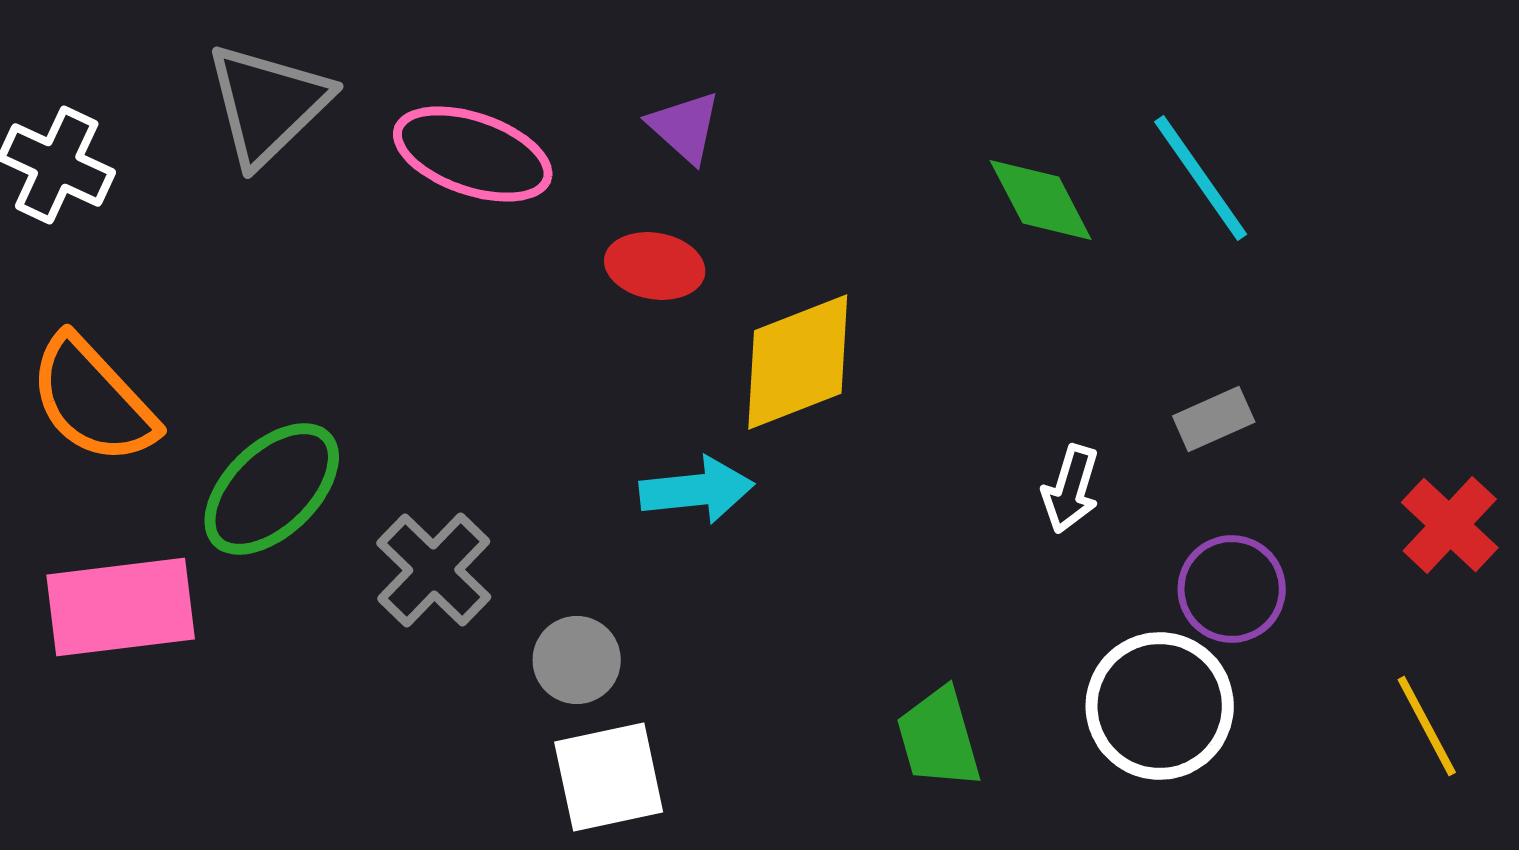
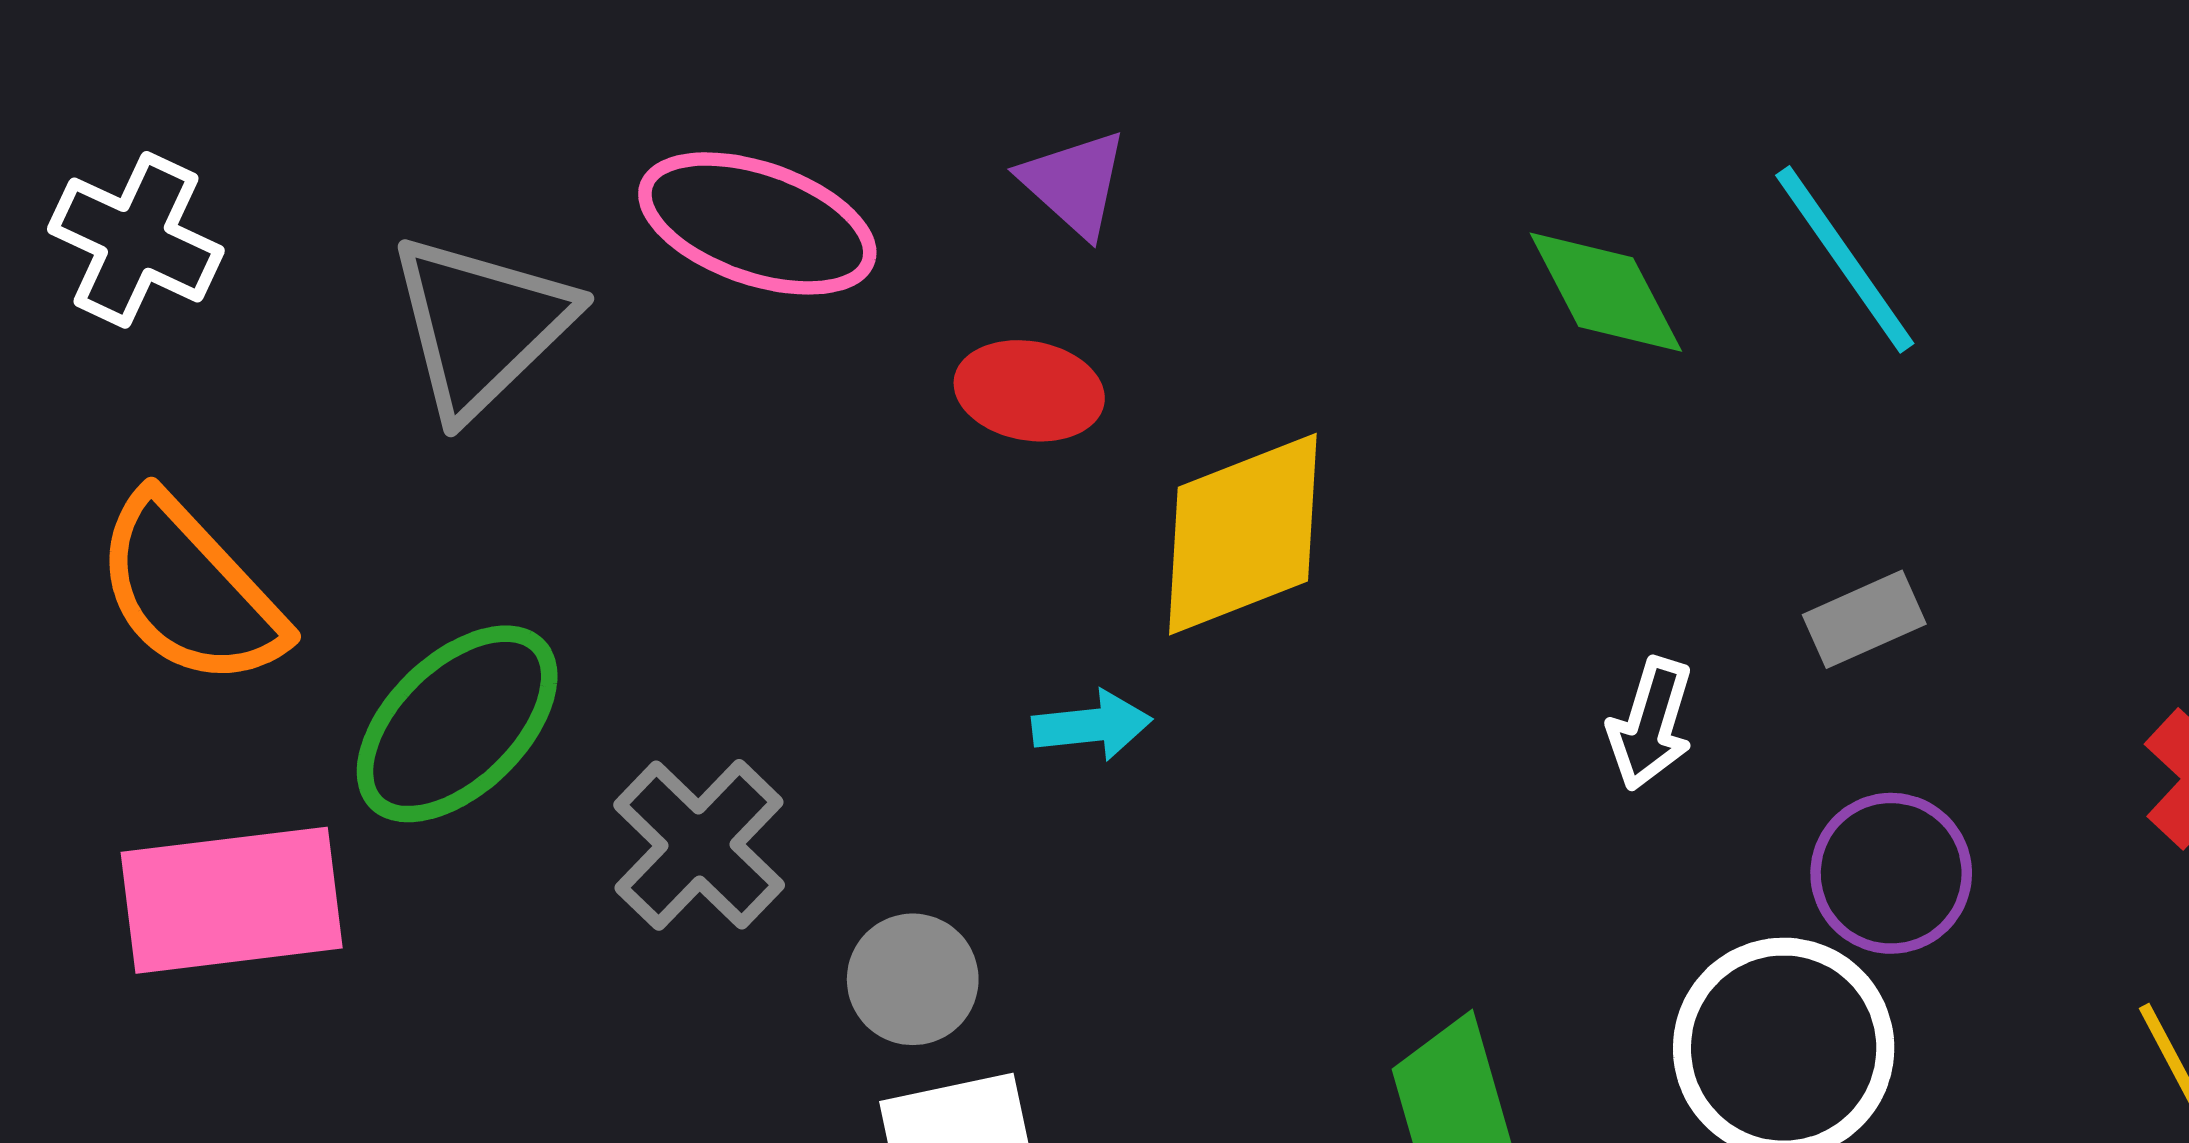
gray triangle: (268, 104) -> (481, 325), moved
cyan arrow: (697, 490) -> (1092, 725), size x0.7

